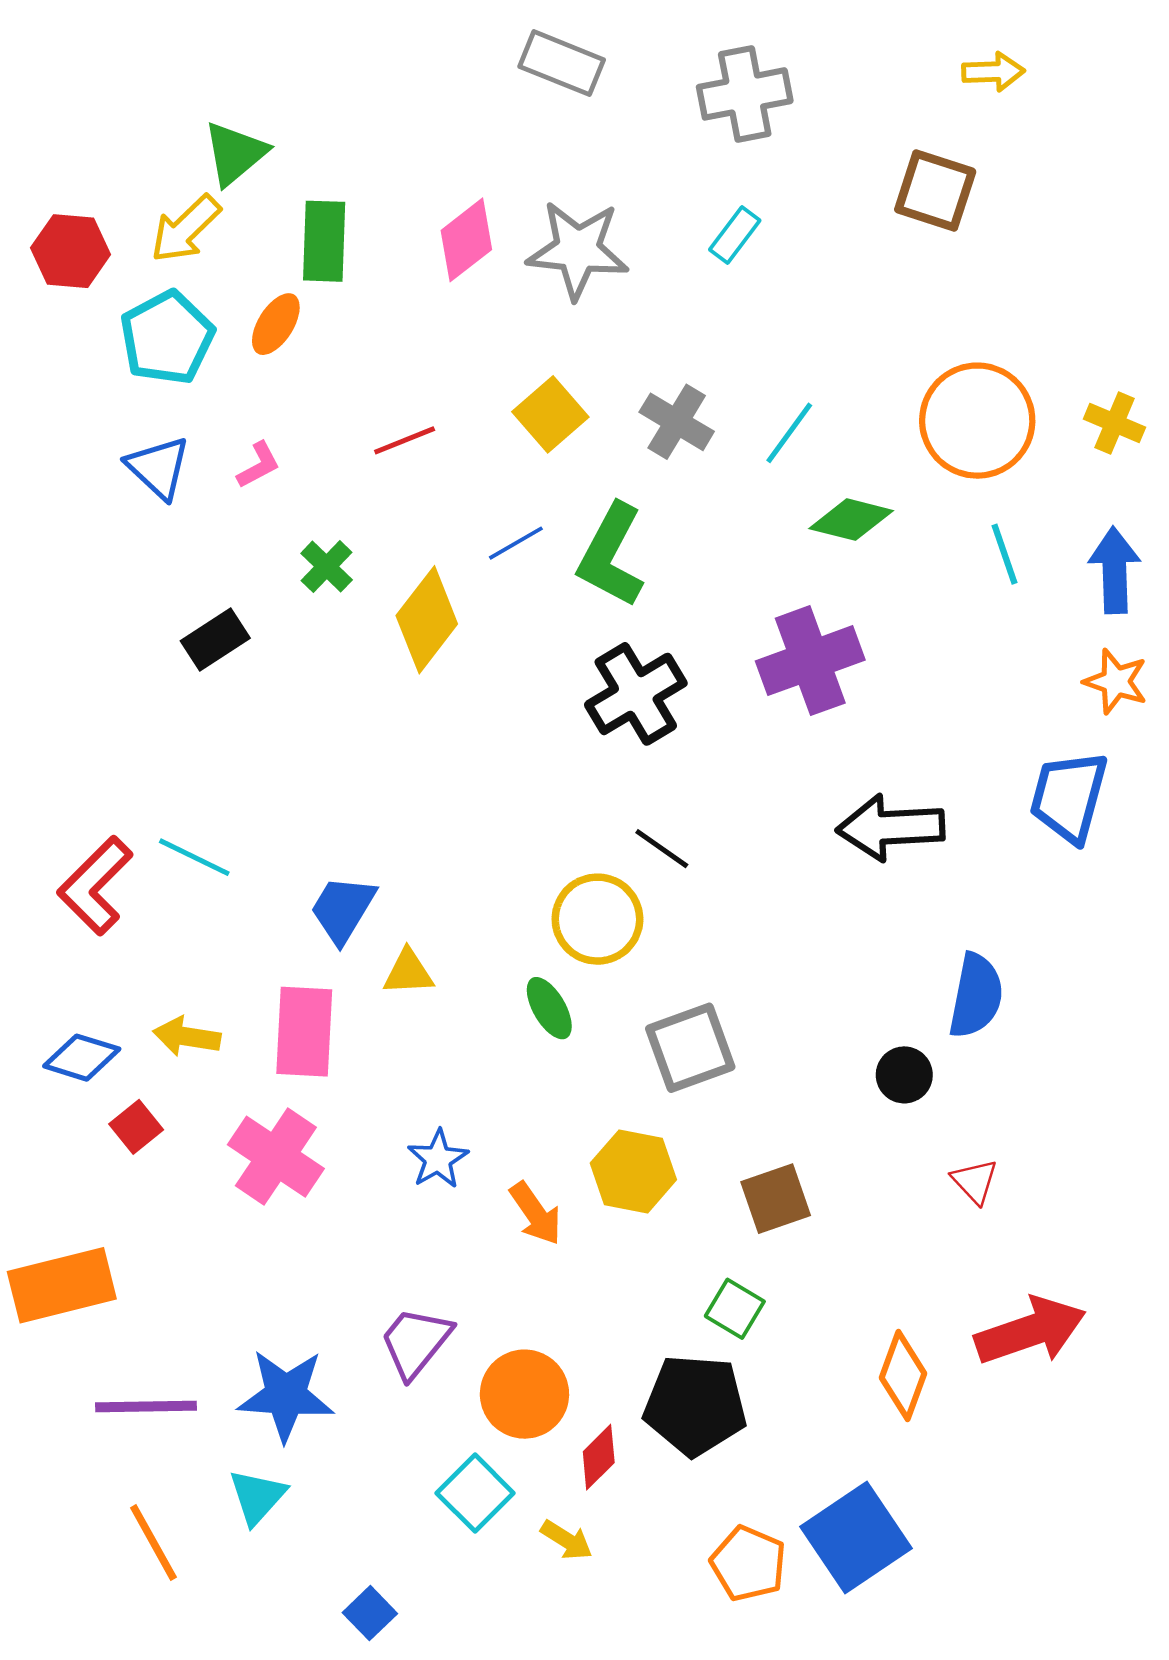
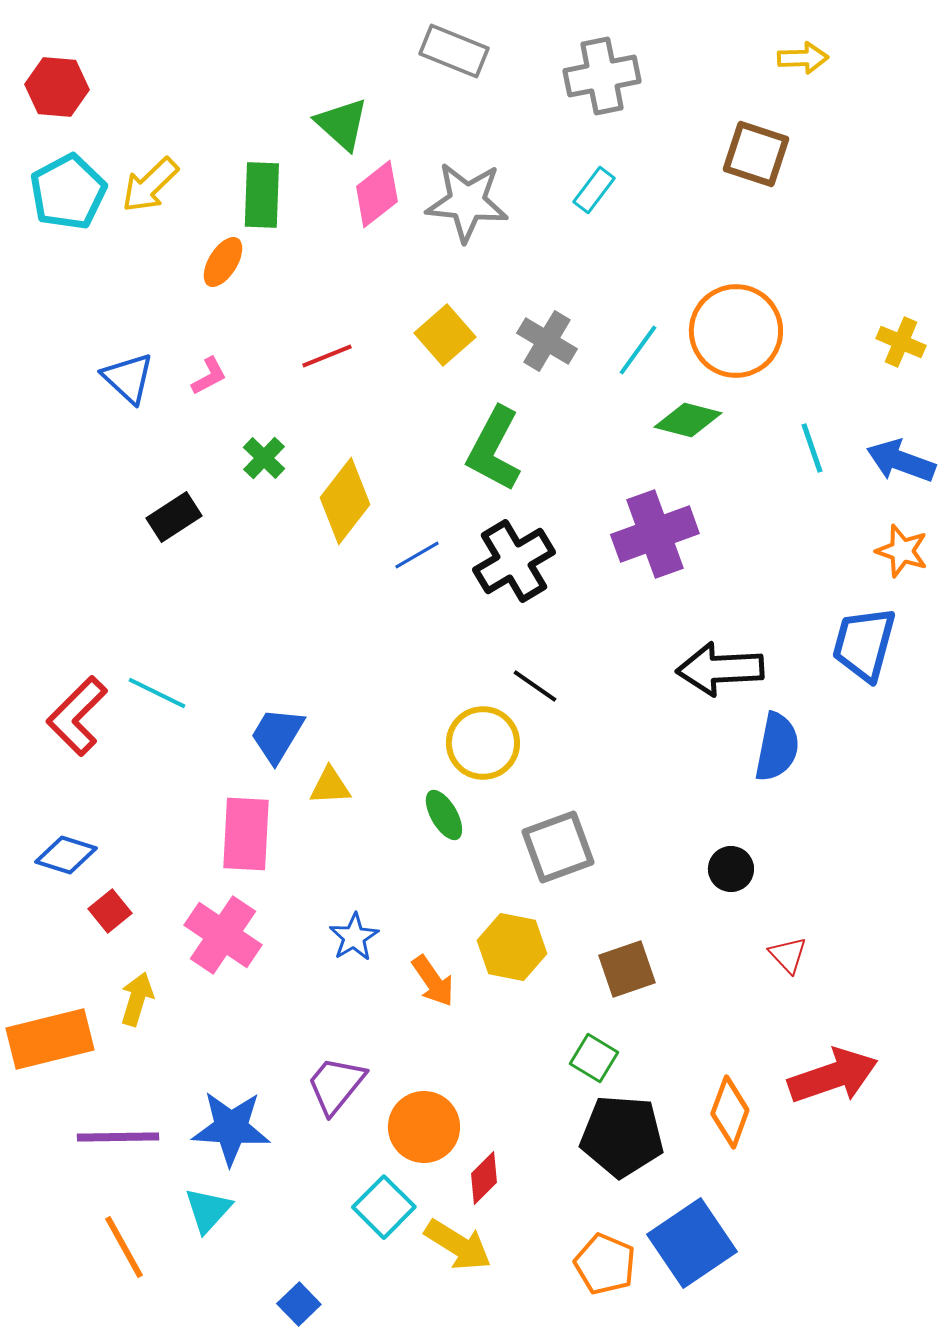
green triangle: (235, 153) -> (342, 124), moved, turned -38
red hexagon: (71, 251) -> (57, 87), moved
cyan pentagon: (167, 338) -> (68, 192), moved
orange circle: (977, 421) -> (736, 331), moved
blue line: (516, 543) -> (417, 555), moved
blue arrow: (1115, 570) -> (901, 461), turned -68
blue semicircle: (976, 996) -> (777, 747), moved
yellow arrow: (187, 1037) -> (137, 999), moved, turned 98
black pentagon: (695, 1405) -> (622, 1136), moved
yellow arrow: (567, 1540) -> (458, 1245), size x1.6

